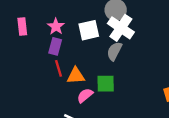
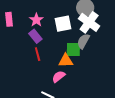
purple rectangle: (55, 46) -> (35, 36), turned -56
orange triangle: (76, 76) -> (66, 61), moved
green square: (106, 84) -> (73, 50), moved

